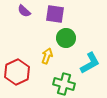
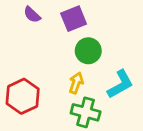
purple square: (55, 14) -> (74, 19), turned -30
yellow arrow: (47, 56) -> (76, 83), moved

